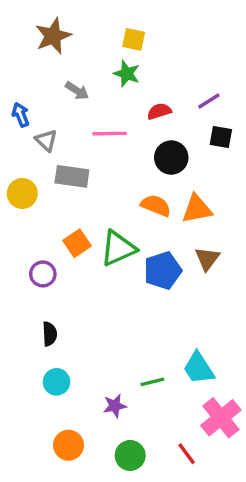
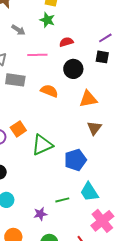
purple line: (209, 101) -> (105, 38), moved
orange semicircle: (156, 205) -> (49, 91), moved
orange square: (77, 243) -> (18, 129), moved
green triangle: (118, 248) -> (42, 145), moved
blue pentagon: (163, 271) -> (75, 160), moved

